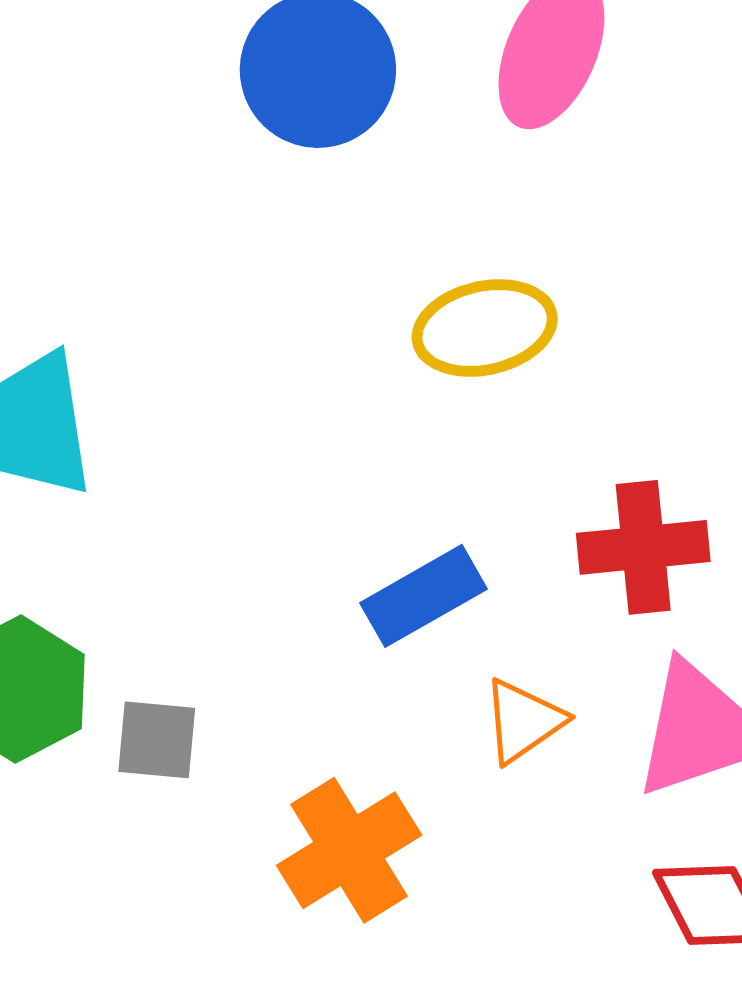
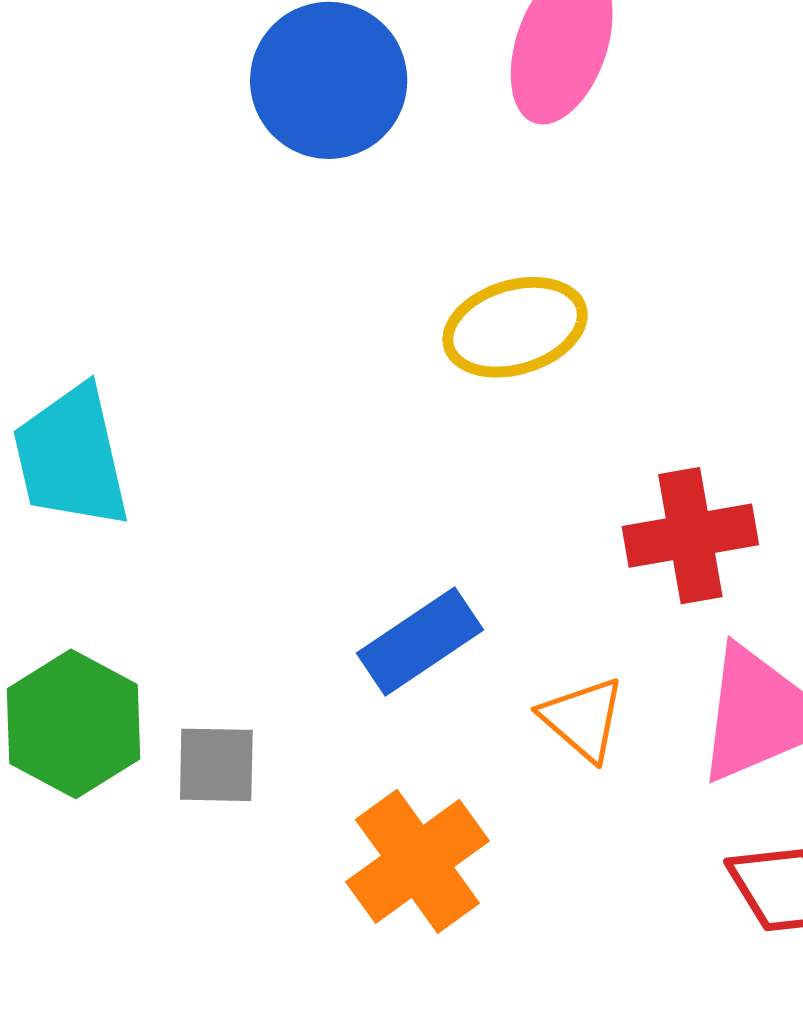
blue rectangle: (424, 596) -> (420, 642), moved
orange triangle: (523, 721) -> (583, 719), turned -40

